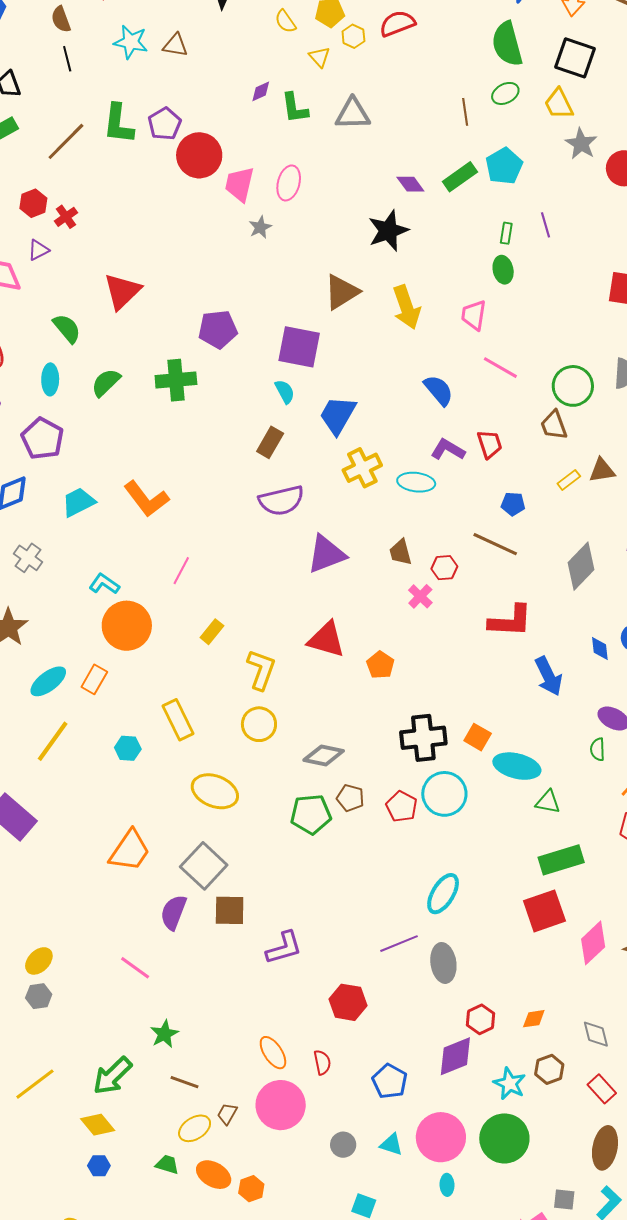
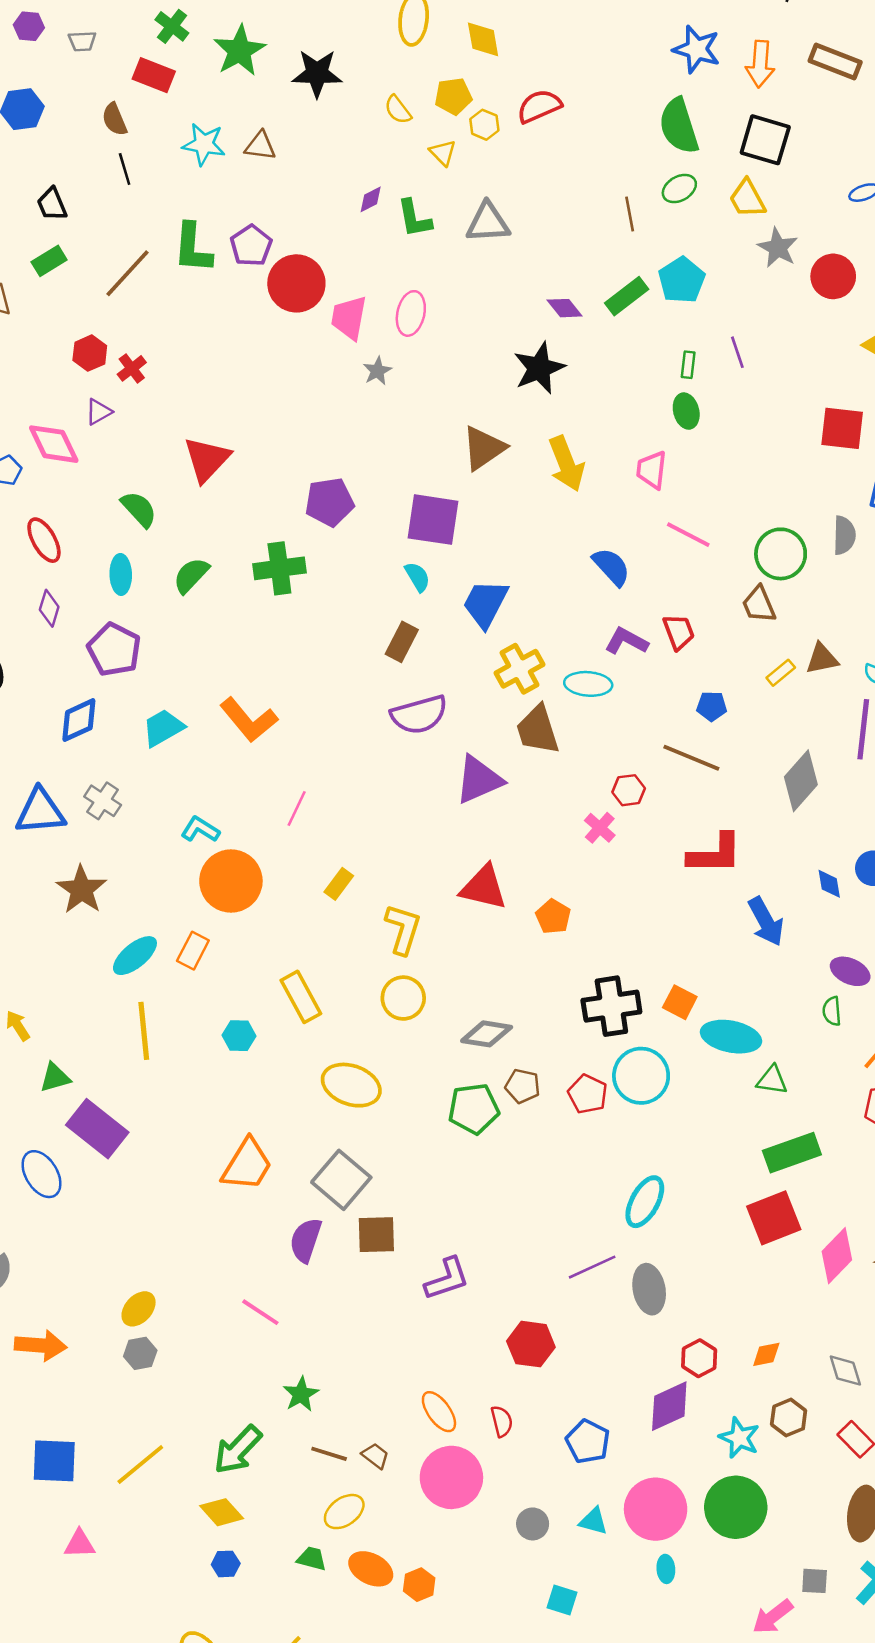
brown trapezoid: (401, 552) -> (538, 730), moved, size x1.5
yellow line: (53, 741) -> (144, 1031), turned -39
brown trapezoid: (227, 1114) -> (375, 1456), moved, turned 100

